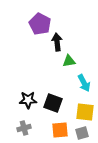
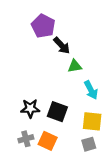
black arrow: (57, 42) -> (62, 46), turned 144
orange square: (60, 130) -> (48, 141), moved, turned 30

